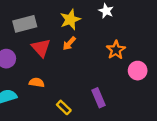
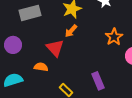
red triangle: (41, 48) -> (55, 48), moved

